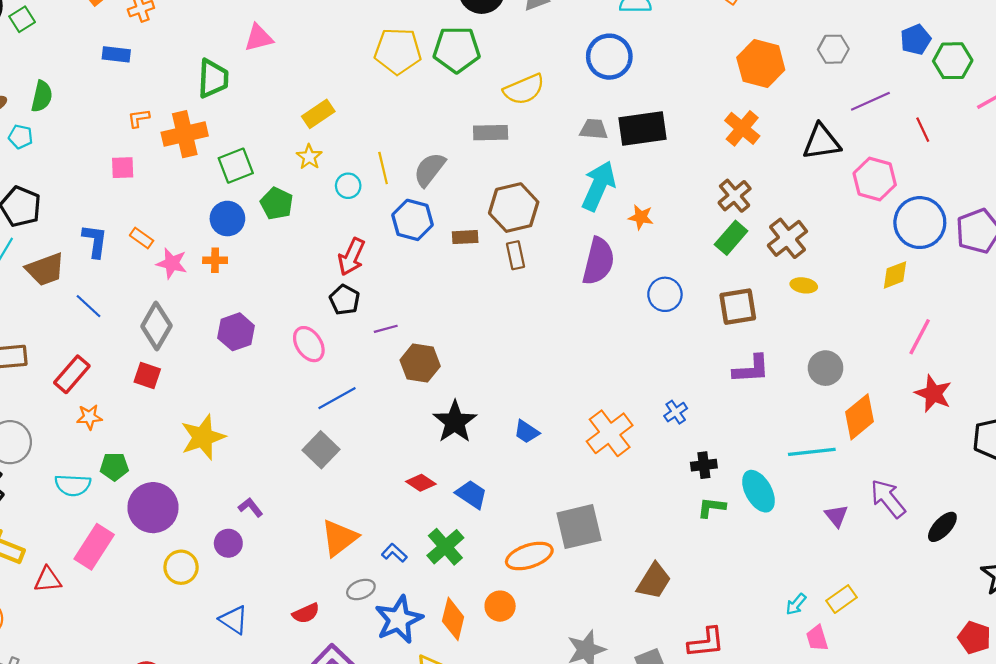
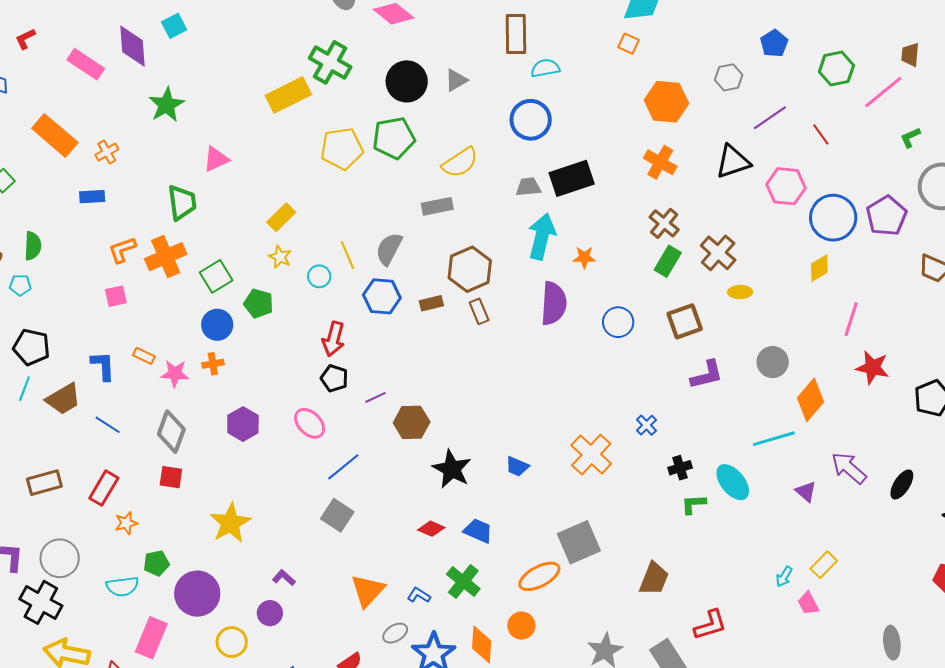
blue pentagon: (916, 40) -> (774, 43), moved
orange L-shape: (139, 118) -> (122, 250), size x1.4

